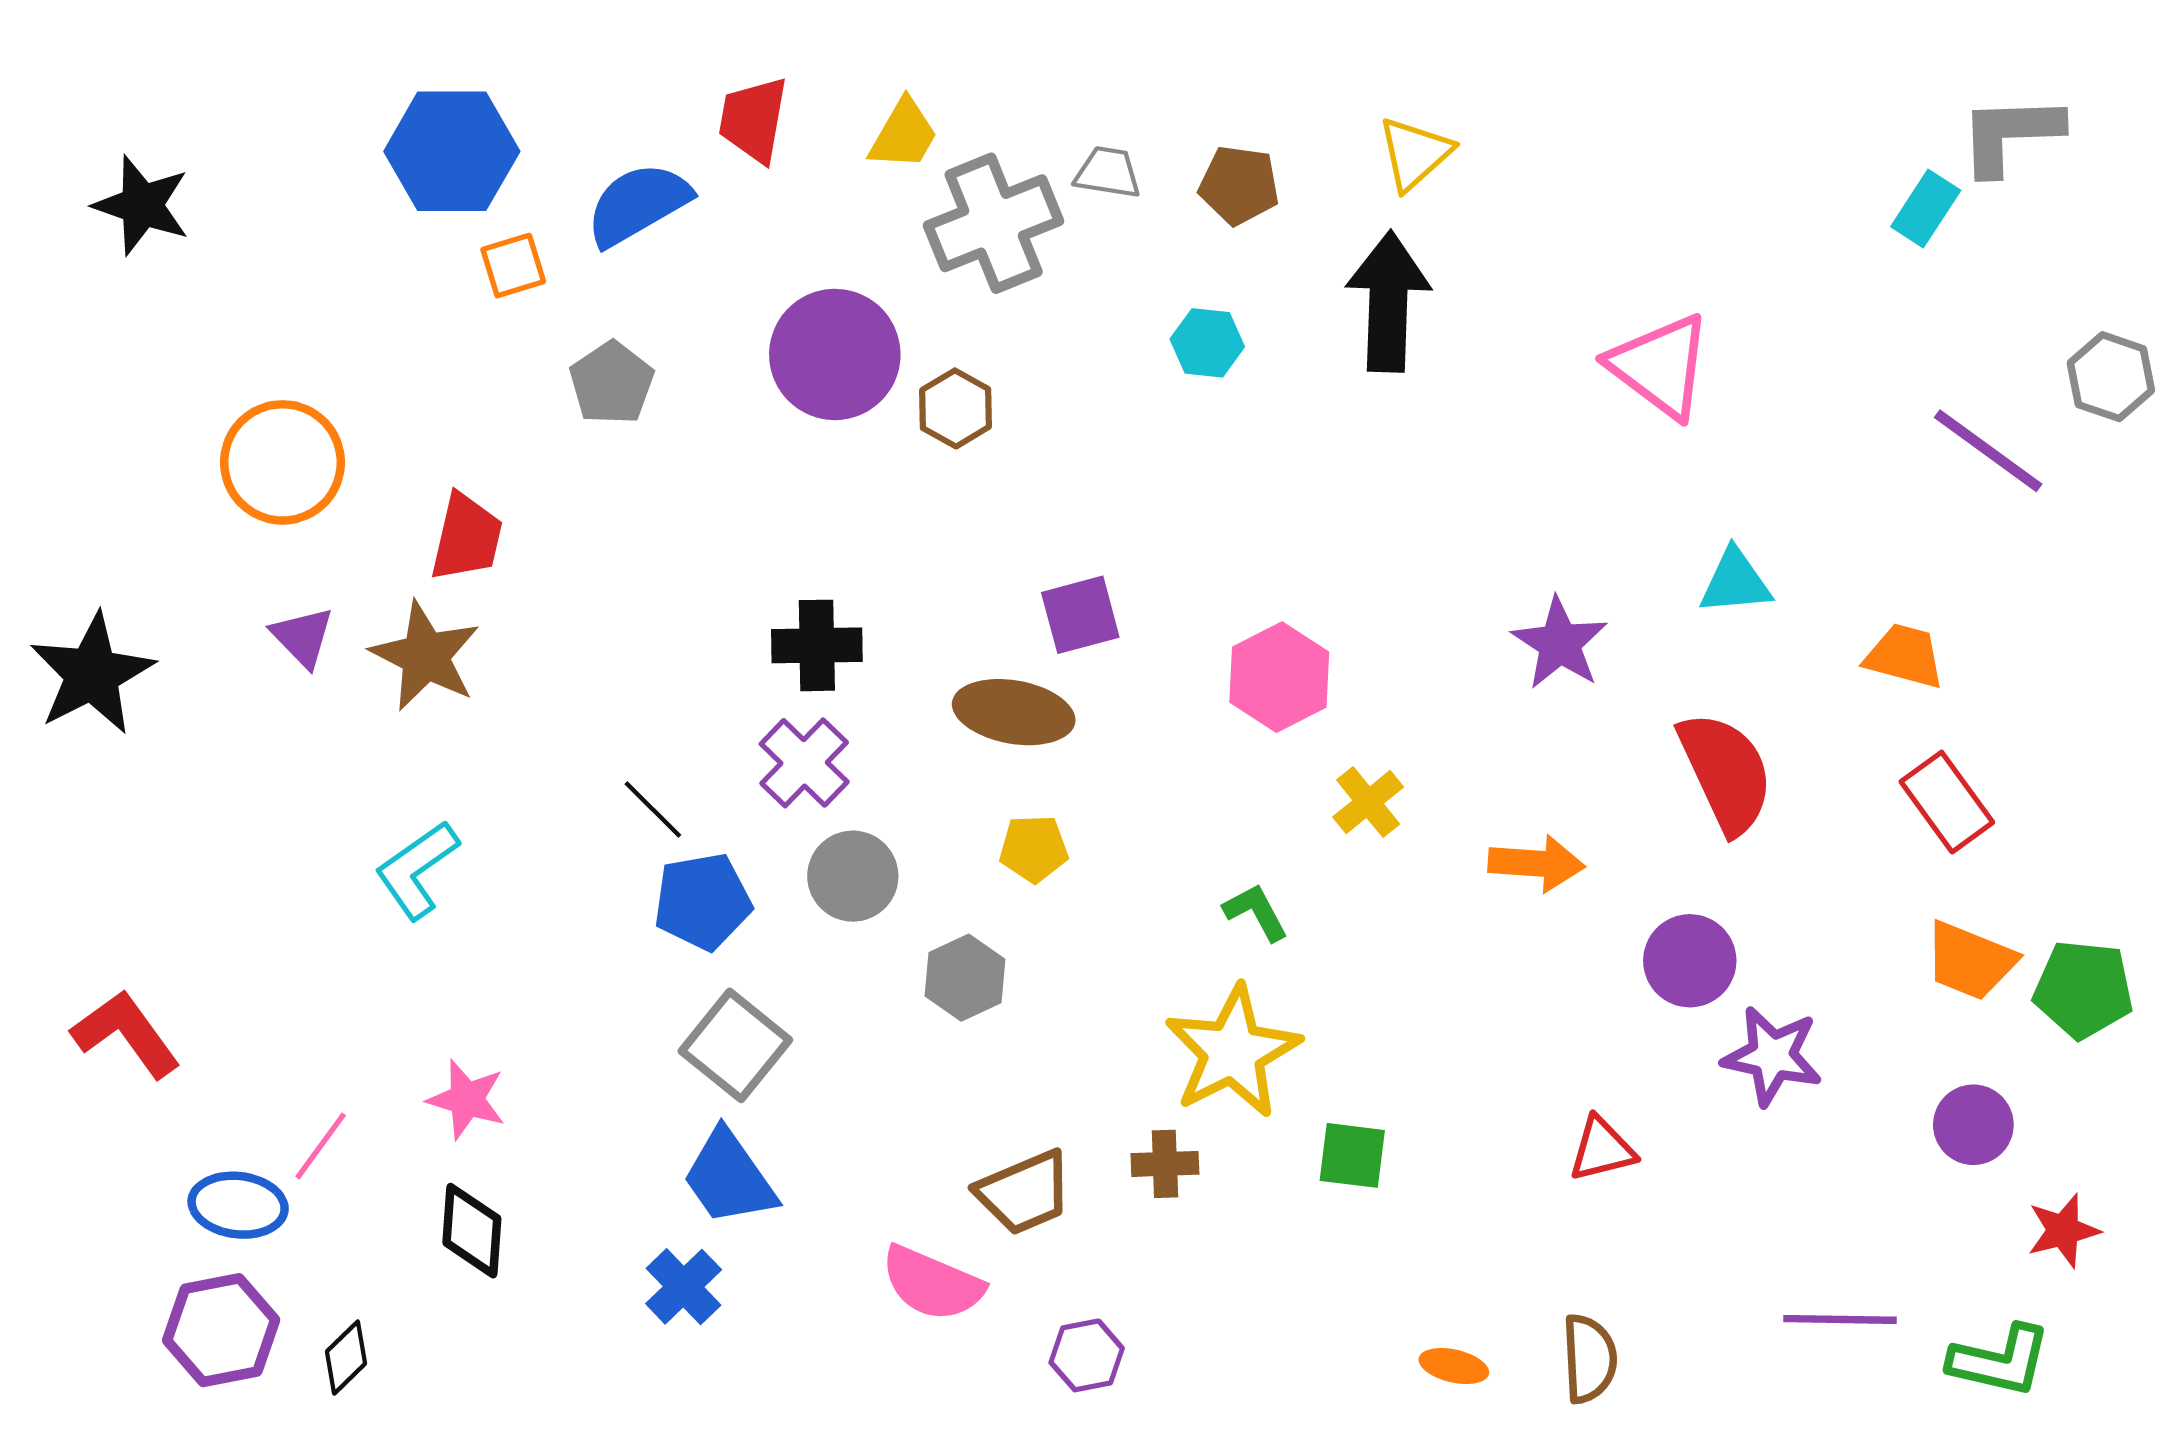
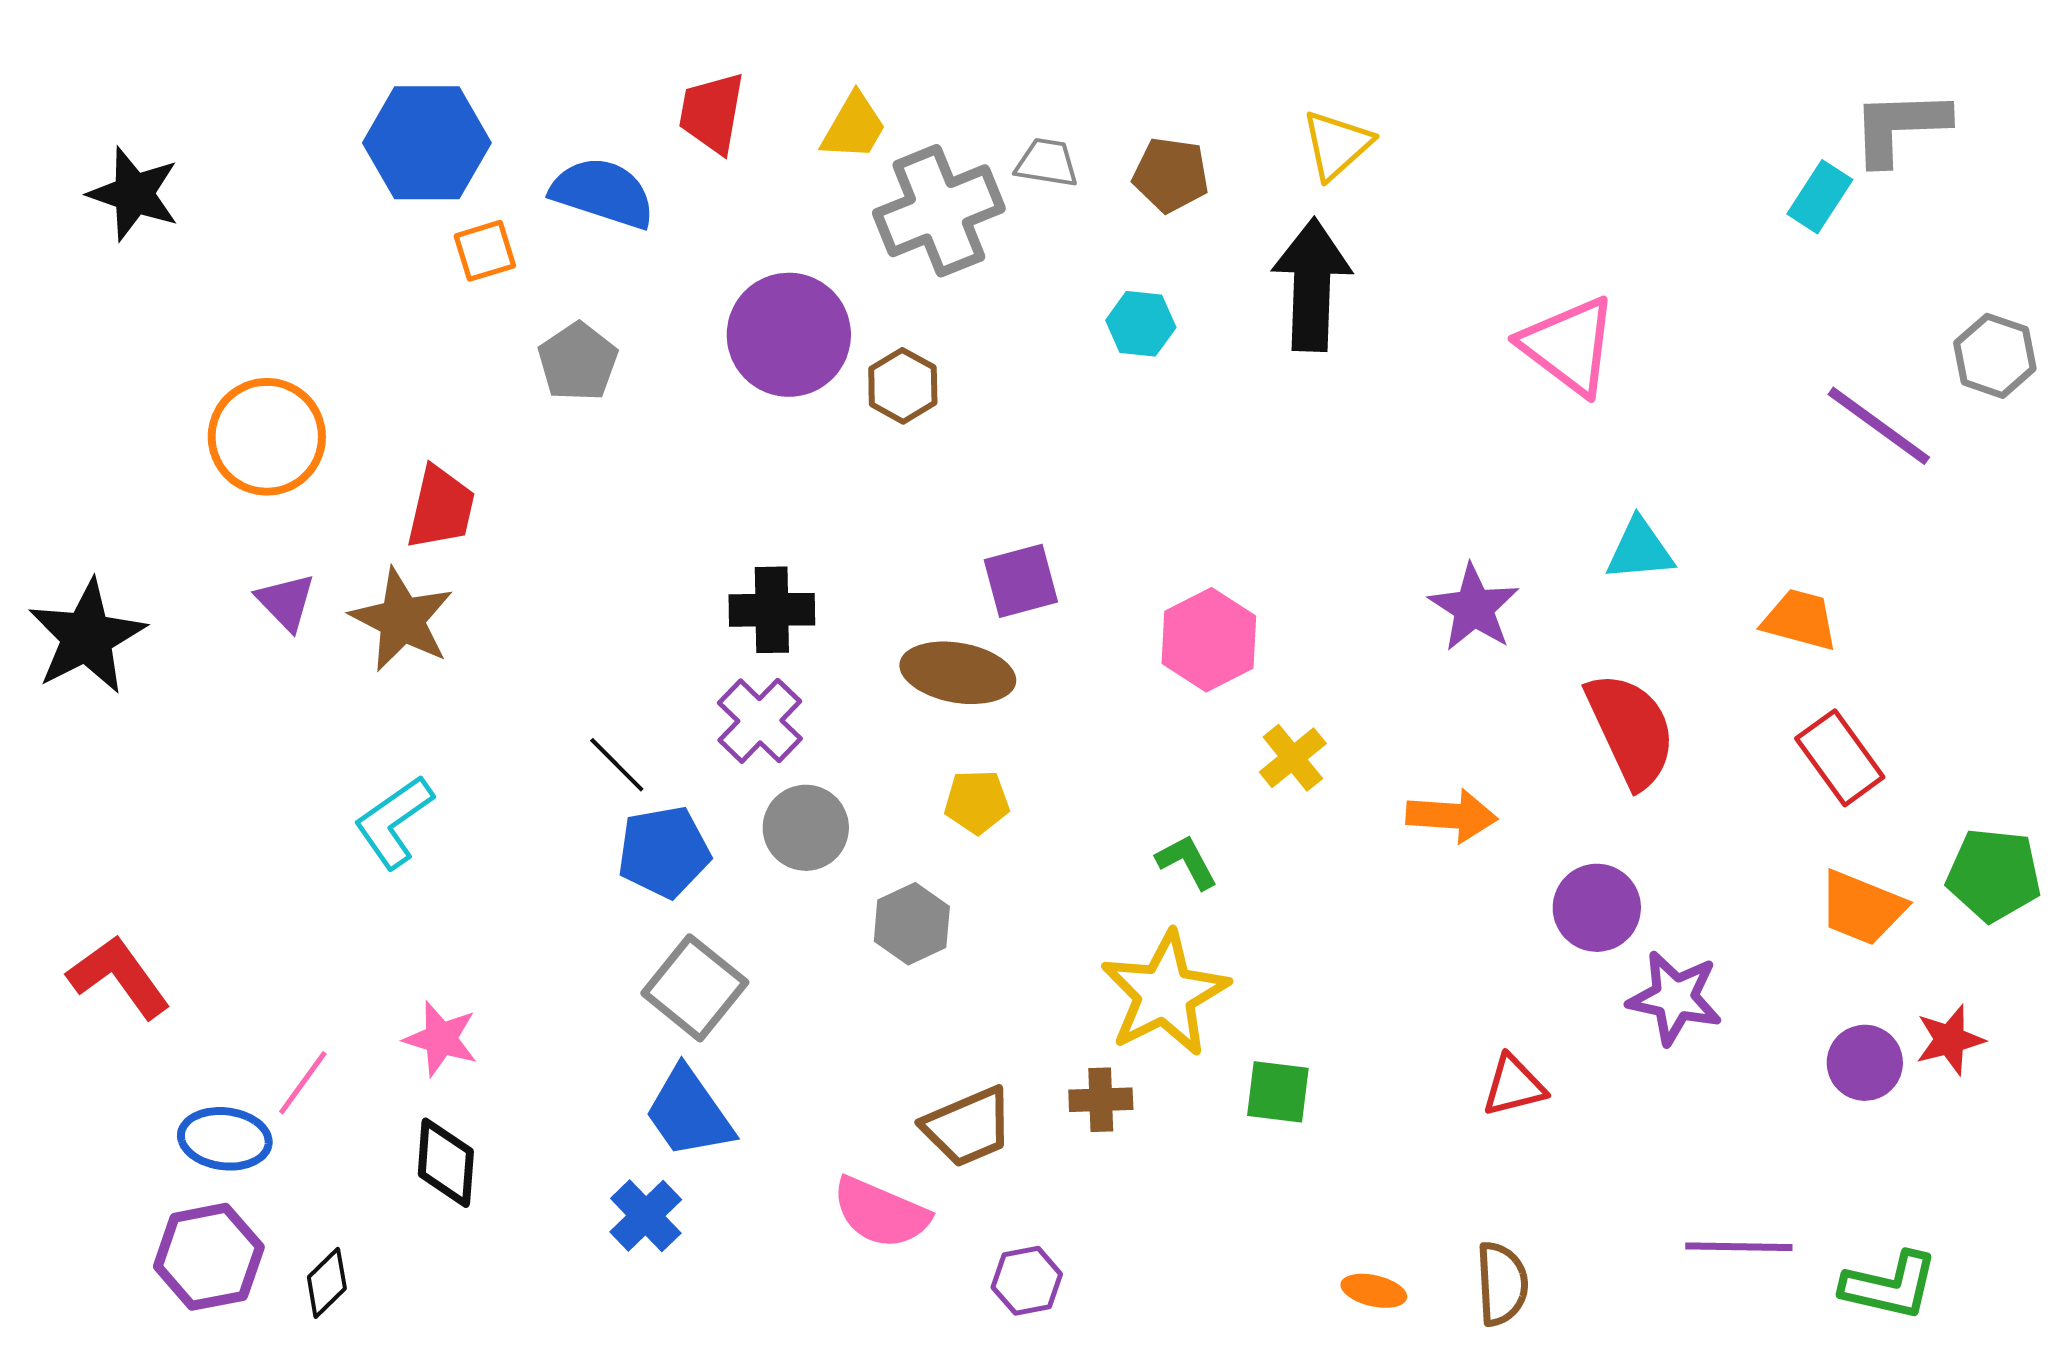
blue semicircle: (638, 204) -> (603, 193), turned 48
green pentagon: (2083, 989) -> (1994, 875), moved
red star: (2063, 1231) -> (1950, 1040), moved

